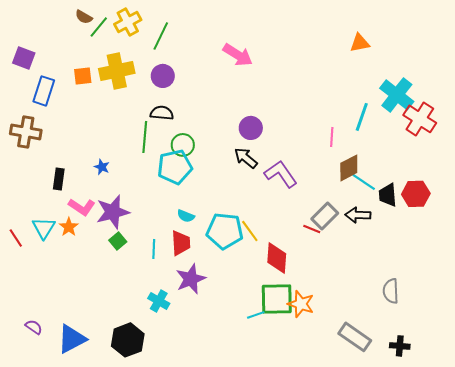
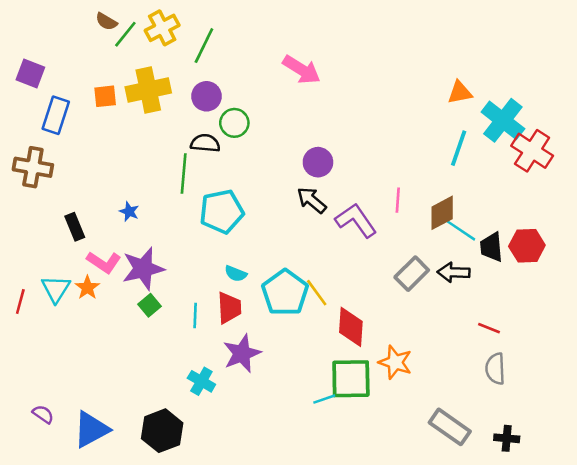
orange triangle: (360, 43) -> (460, 92), moved
pink line: (332, 137) -> (398, 200), moved
green circle: (183, 145) -> (234, 123), moved
black rectangle: (59, 179) -> (75, 227), turned -30
red line: (312, 229) -> (489, 328), moved
cyan pentagon: (225, 231) -> (285, 293), turned 30
red line: (16, 238) -> (20, 302), turned 48
orange star: (301, 304) -> (395, 362), moved

